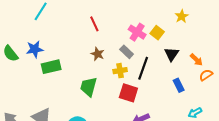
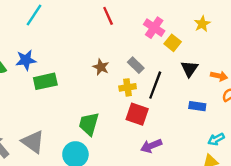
red line: (94, 24) -> (108, 16), moved
pink cross: (137, 32) -> (154, 28), moved
orange arrow: (196, 60) -> (219, 76), turned -32
blue rectangle: (179, 85) -> (197, 106), turned -56
green trapezoid: (89, 87) -> (89, 124), moved

